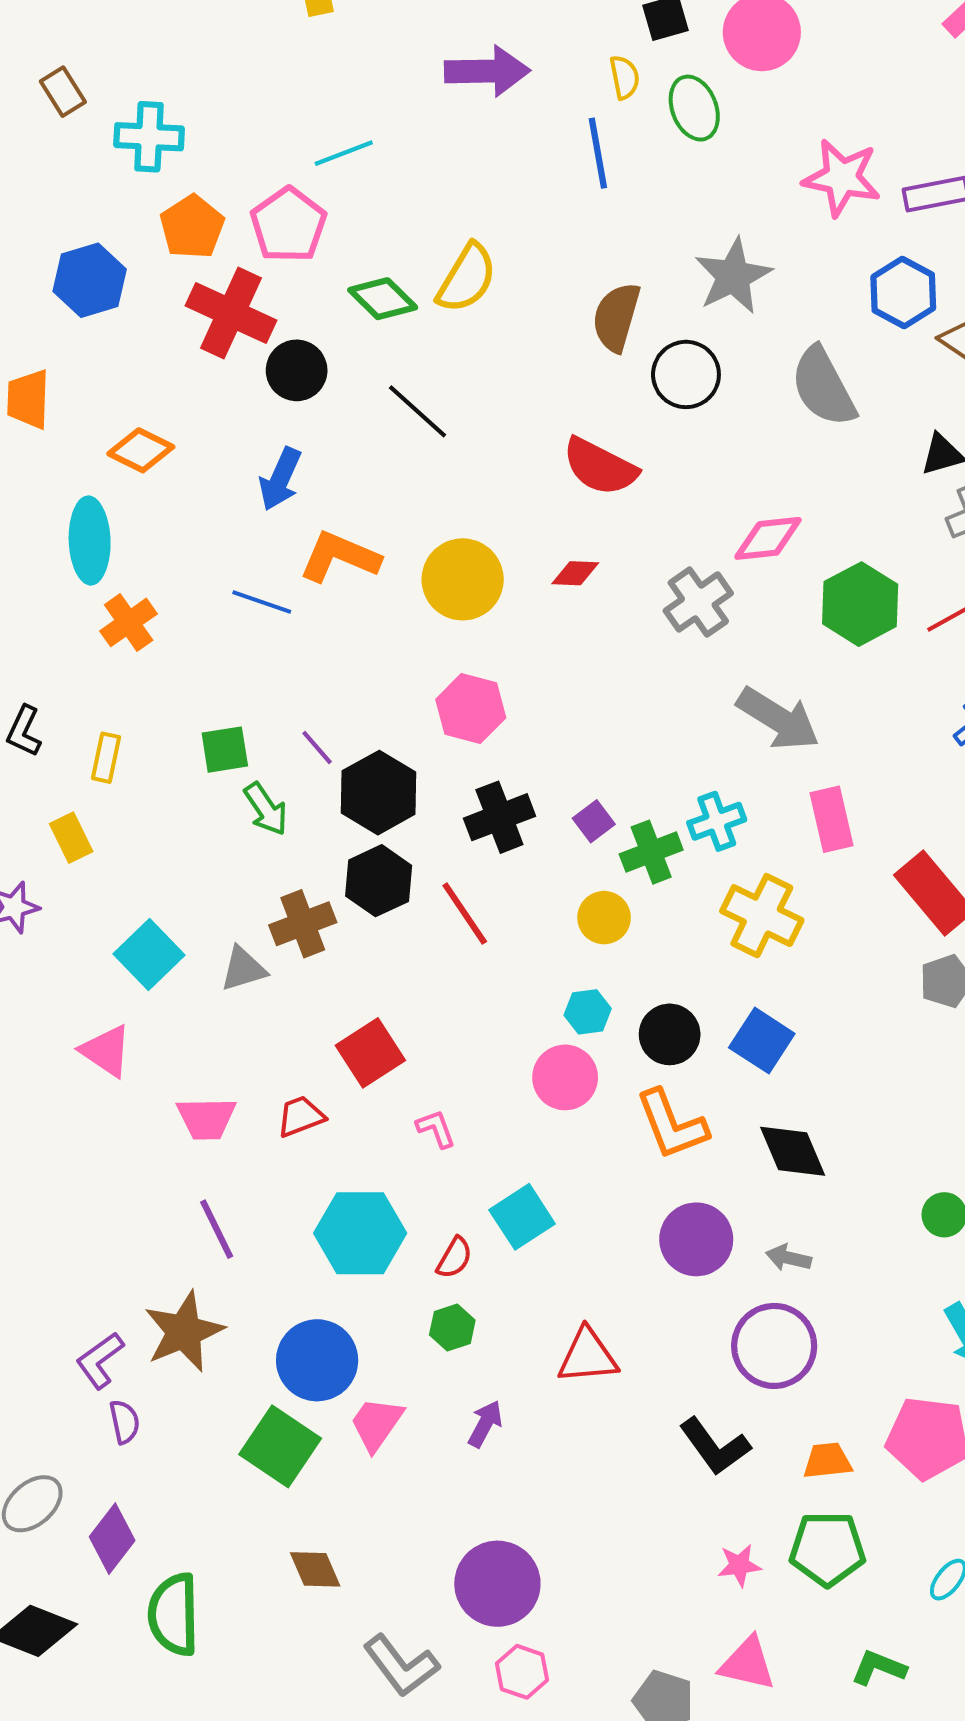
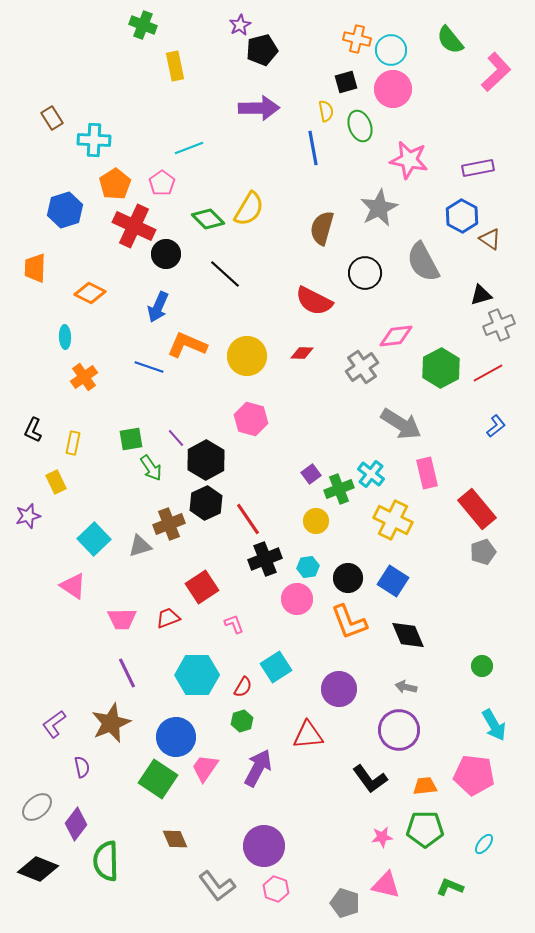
pink star: (842, 178) -> (409, 160), moved
pink pentagon: (288, 225) -> (162, 183), size x0.7
black circle: (686, 374) -> (365, 273), moved
cyan ellipse: (90, 540) -> (65, 337), size x0.6
black cross: (499, 817) -> (265, 559), moved
cyan cross: (717, 821) -> (371, 474), turned -32
purple circle: (696, 1239) -> (339, 689), moved
purple L-shape: (100, 1360) -> (54, 724), moved
purple arrow: (485, 1424) -> (258, 768), size x1.6

